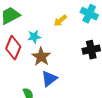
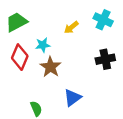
blue triangle: (49, 79) -> (72, 98), moved

